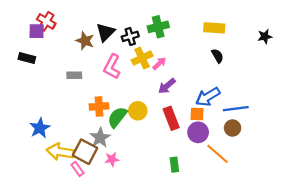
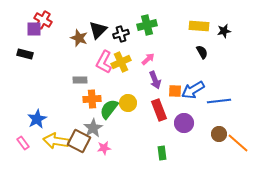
black star: (265, 36) -> (224, 31), moved
yellow cross: (142, 58) -> (121, 62), moved
gray rectangle: (74, 75) -> (80, 80), moved
purple arrow: (167, 86) -> (155, 80), turned -72
orange square: (197, 114) -> (175, 91), moved
brown circle: (233, 128) -> (219, 134), moved
orange line: (217, 154) -> (238, 143), moved
pink rectangle: (77, 169) -> (23, 143), moved

